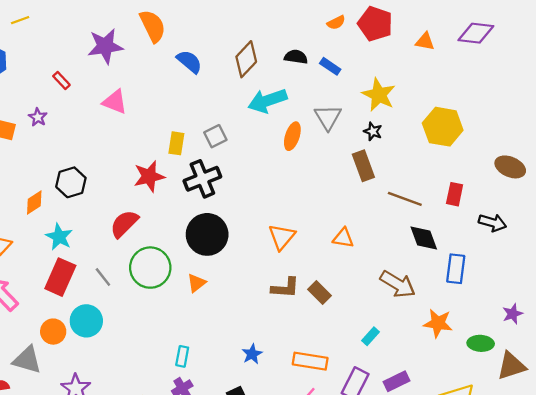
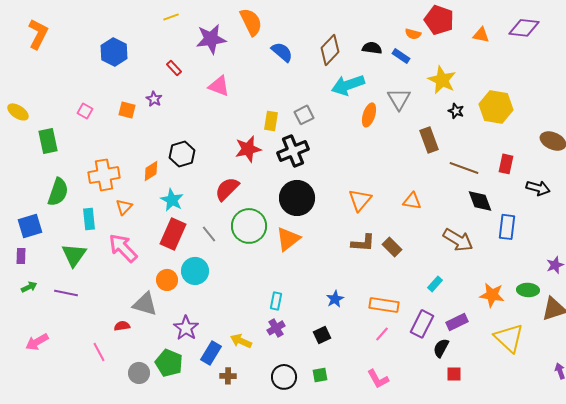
yellow line: (20, 20) -> (171, 17), moved
orange semicircle: (336, 22) -> (413, 34), moved, turned 42
black star: (373, 131) -> (456, 111), moved
orange triangle: (196, 283) -> (288, 239), size x1.5
orange star: (438, 323) -> (492, 295), moved

